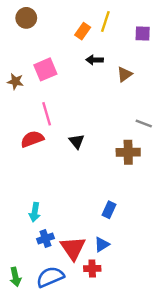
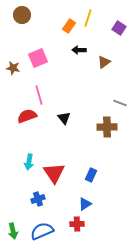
purple square: (143, 33) -> (119, 28), turned 32
cyan arrow: (35, 212) -> (29, 162), moved
red triangle: (73, 248) -> (54, 173), moved

